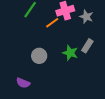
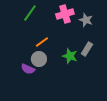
orange line: (52, 23) -> (42, 42), moved
purple semicircle: (23, 83) -> (28, 69), moved

